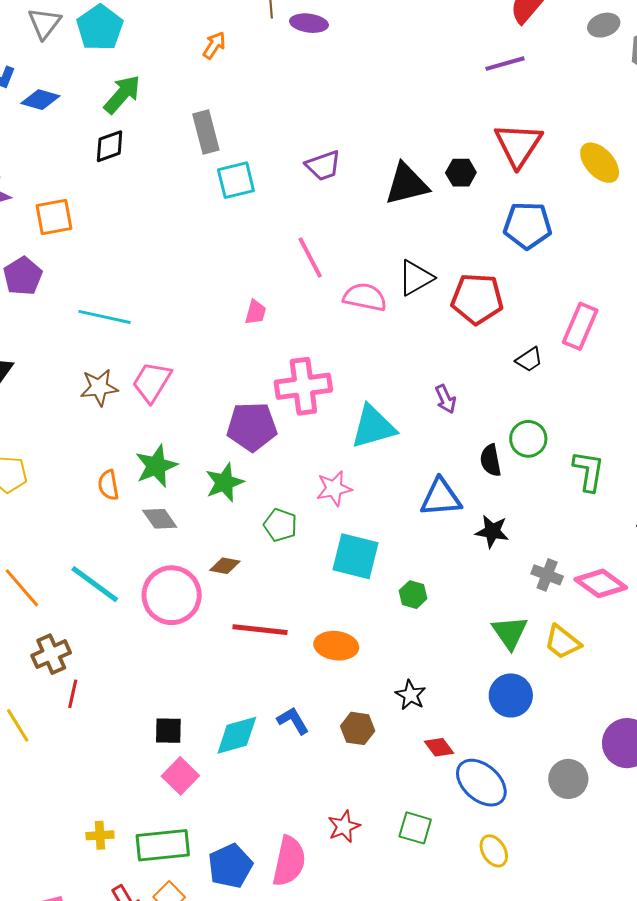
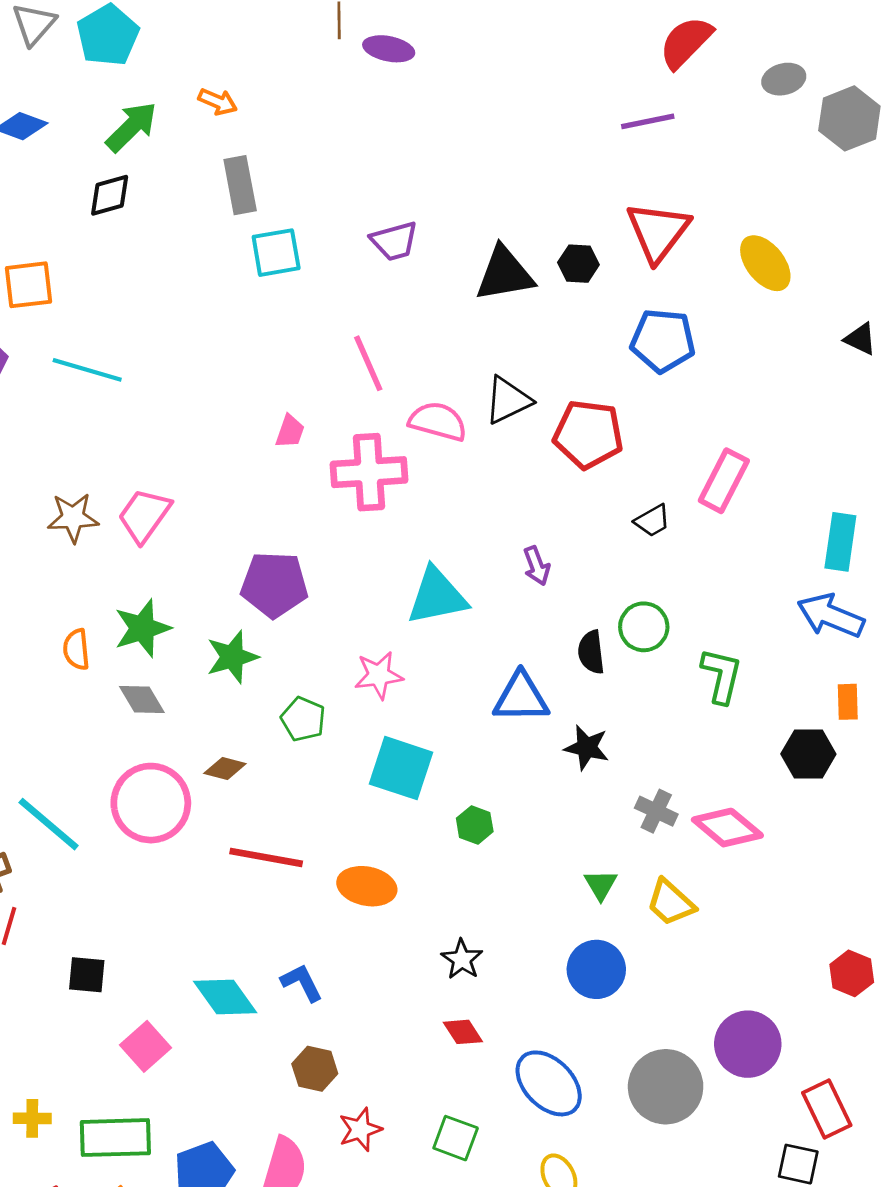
orange arrow: (214, 45) -> (218, 102), moved, turned 76
cyan line: (105, 317) -> (87, 370), moved
pink cross: (303, 386) -> (369, 472), moved
cyan line: (95, 584) -> (49, 824), moved
green triangle: (510, 632) -> (601, 885), size x0.7
brown hexagon: (358, 728) -> (315, 1069), moved
black square: (168, 731) -> (87, 975), moved
cyan diamond: (237, 735) -> (225, 997), turned 66
red diamond: (439, 747) -> (463, 1032), moved
gray circle: (568, 779) -> (666, 1087), size x1.4

